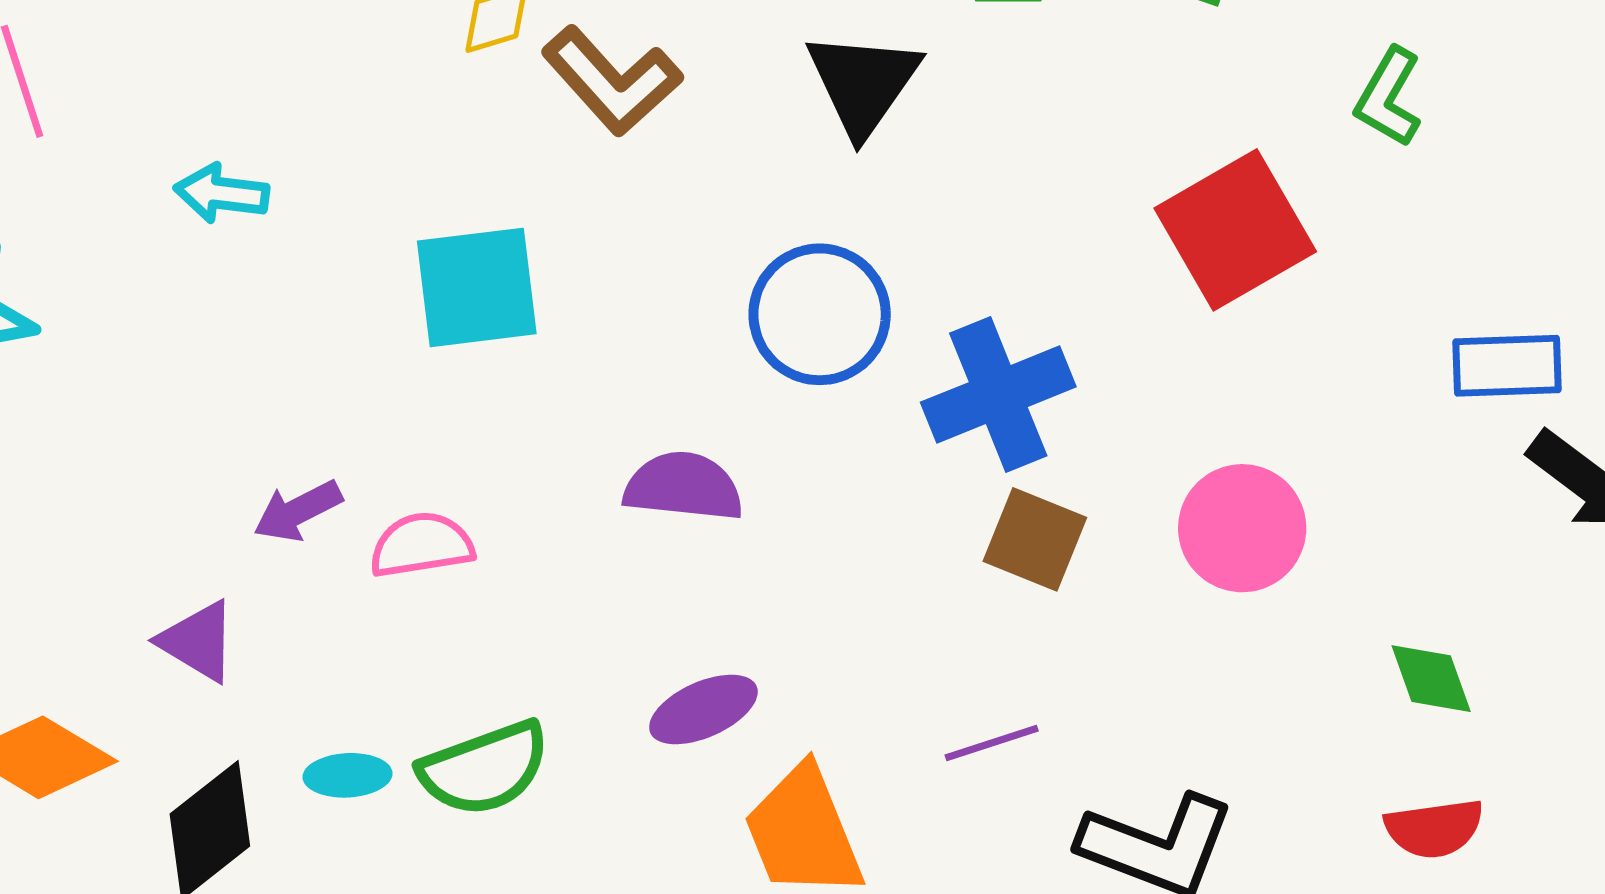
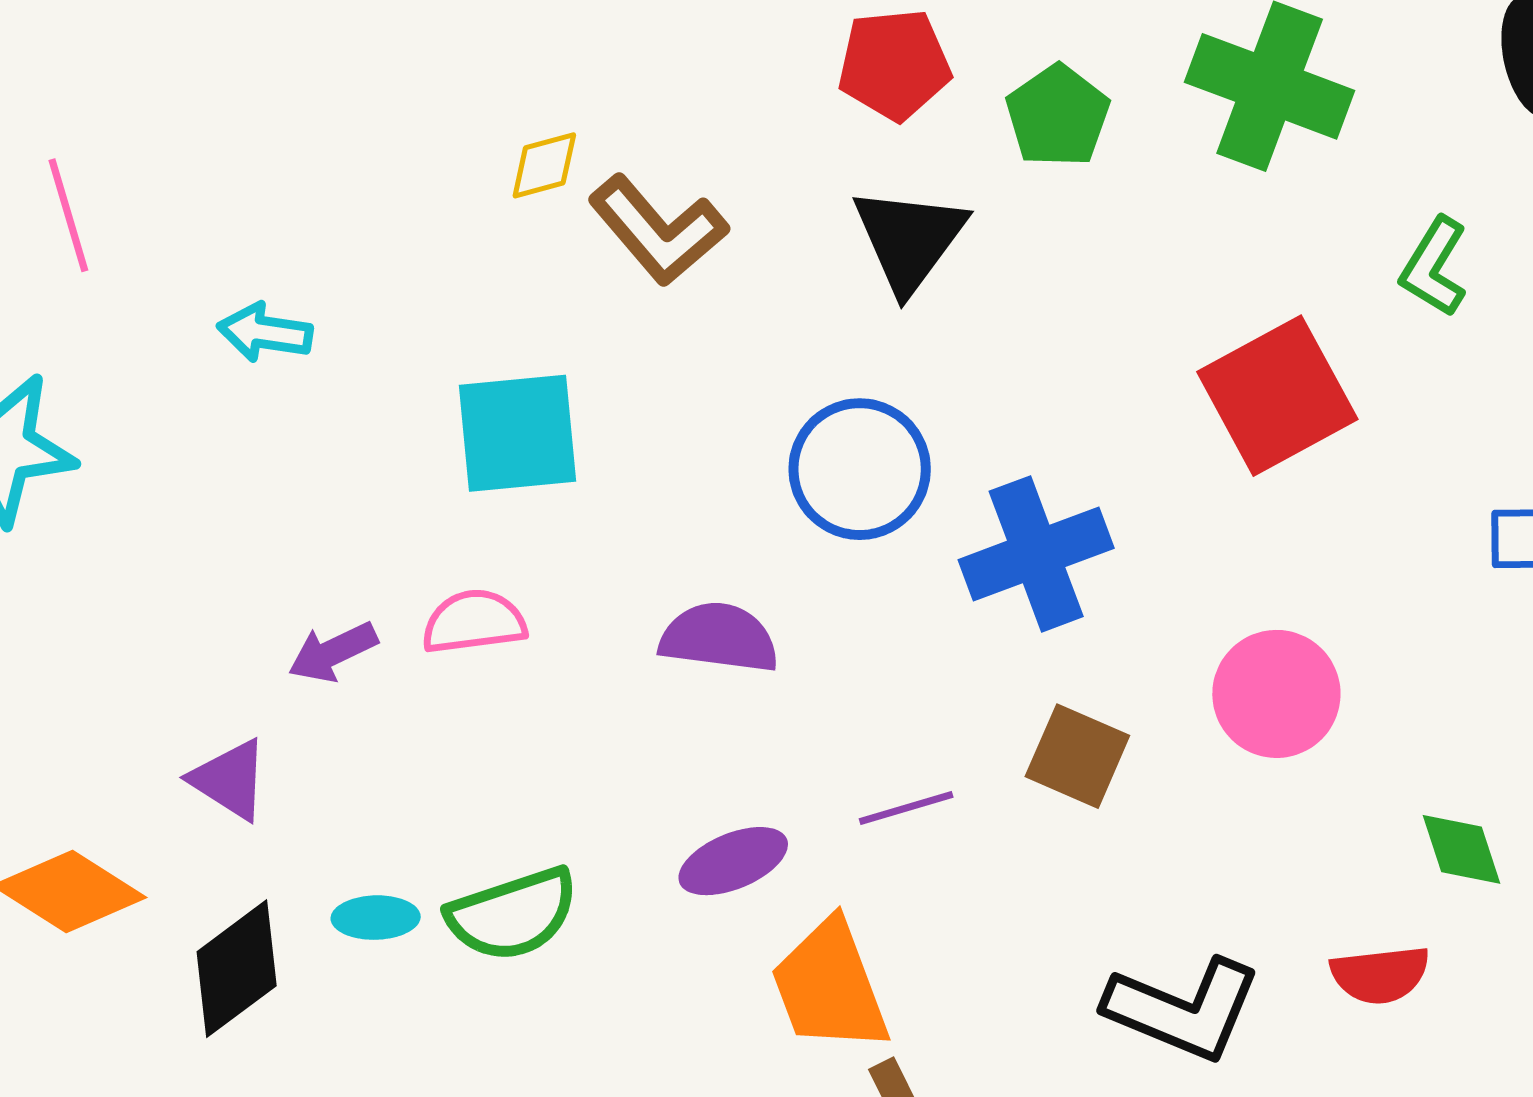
brown square: (1035, 539) -> (1077, 756), moved
pink semicircle: (422, 545) -> (474, 622), moved
purple line: (992, 743) -> (906, 808), moved
red semicircle: (1434, 828) -> (1380, 975), moved

